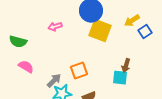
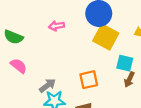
orange square: (79, 71) -> (89, 80), moved
cyan square: (120, 78) -> (125, 63), moved

